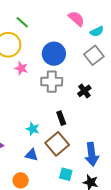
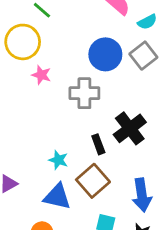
blue circle: (54, 54) -> (105, 54), moved
black cross: (84, 91) -> (130, 128), moved, size x1.6
blue triangle: (32, 155) -> (57, 197), size x1.5

